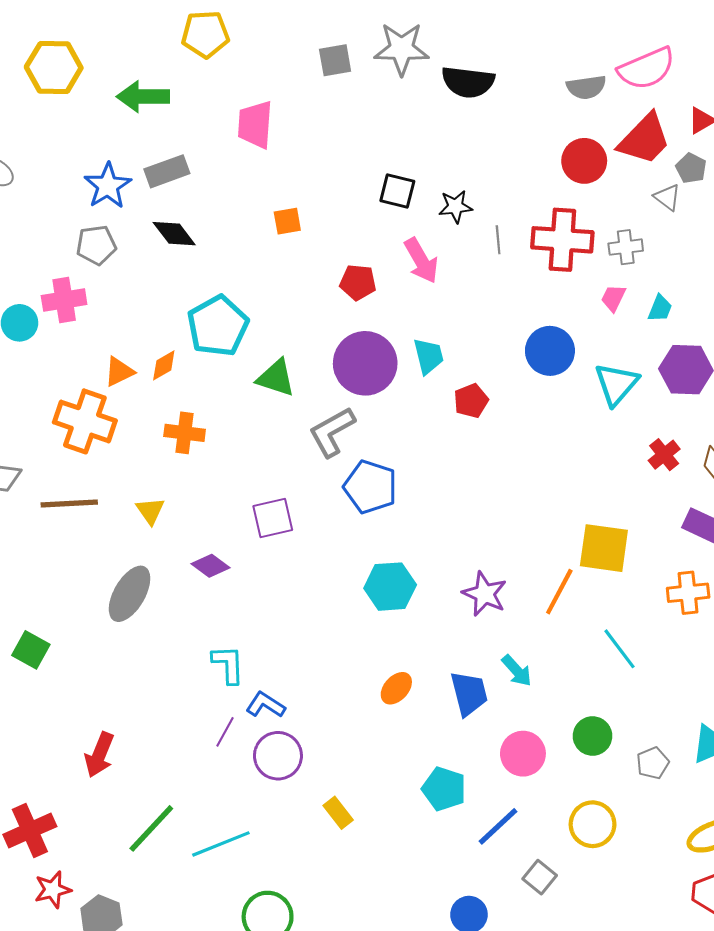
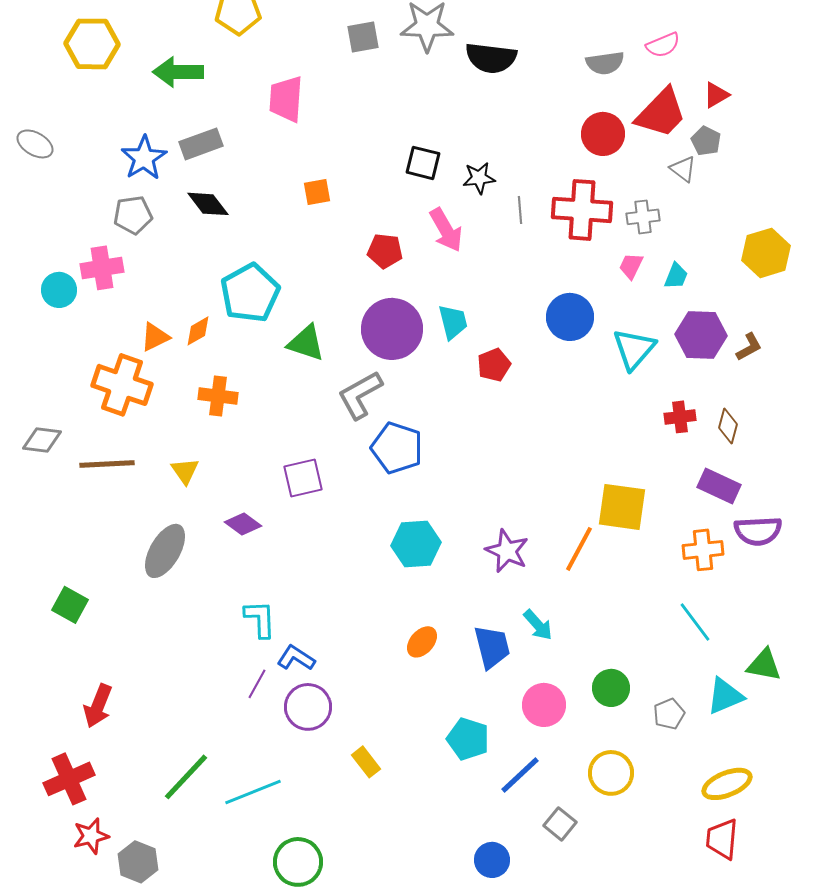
pink semicircle: (646, 69) -> (663, 45), size x0.6
red cross: (664, 455) -> (680, 417), turned 32
cyan line: (620, 649) -> (695, 622), moved
red arrow: (99, 755) -> (98, 706), moved

